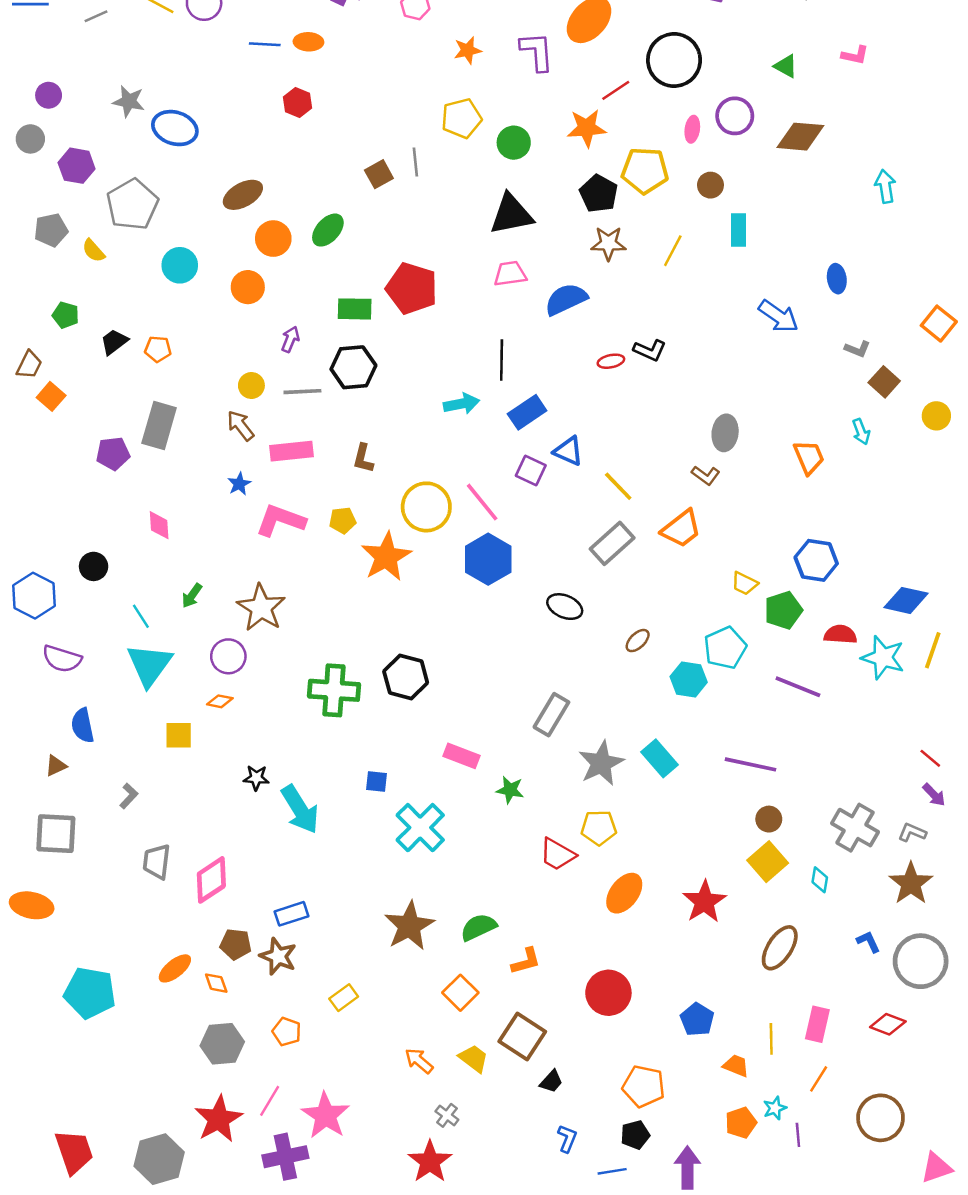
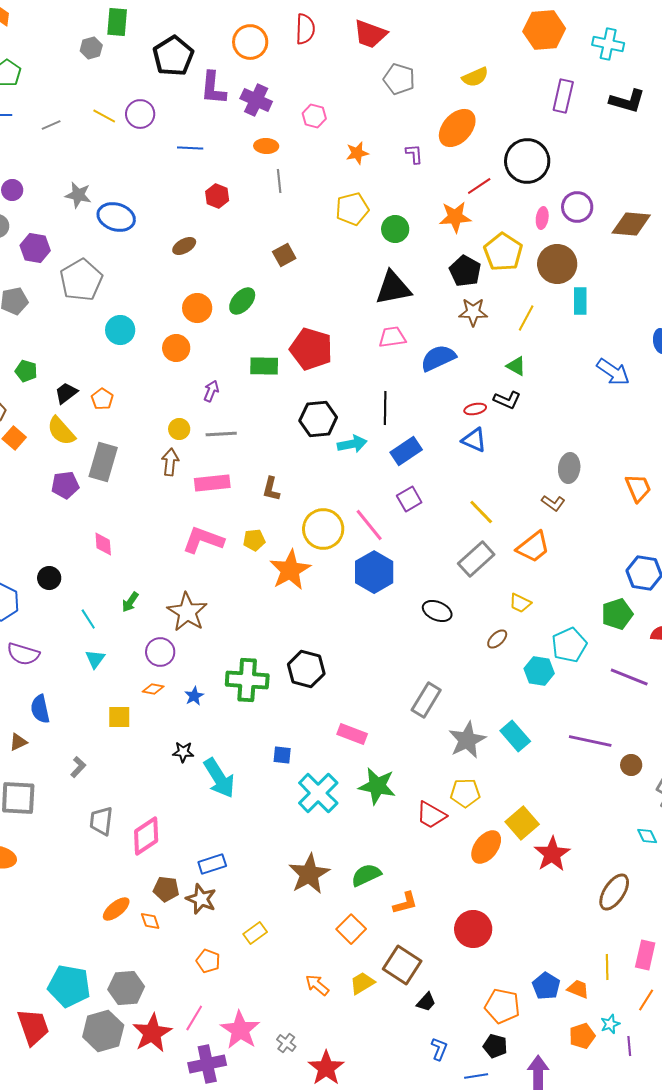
orange ellipse: (308, 42) -> (266, 146), moved
purple L-shape: (537, 52) -> (414, 154), size x0.6
green triangle: (786, 66) -> (516, 366), moved
gray line: (415, 162) -> (279, 181), moved
yellow pentagon: (645, 171) -> (503, 252), turned 30
brown circle: (710, 185) -> (557, 264), size x1.8
brown ellipse: (243, 195) -> (184, 246), moved, size x0.7
yellow semicircle: (94, 251) -> (61, 431), moved, size x1.5
orange pentagon: (158, 349) -> (102, 399), turned 30
black hexagon: (353, 367) -> (318, 419), moved
brown arrow: (240, 426) -> (170, 462), turned 44
blue triangle: (568, 451) -> (474, 440), moved
purple square: (531, 471) -> (409, 499), turned 35
blue star: (239, 484) -> (194, 696), moved
yellow trapezoid: (744, 583) -> (520, 603), moved
cyan triangle: (149, 665) -> (95, 659), size x0.5
green star: (510, 790) -> (377, 786), moved, size x1.6
brown circle: (769, 819) -> (631, 765), moved
yellow square: (768, 862) -> (522, 823), moved
cyan diamond: (820, 880) -> (647, 836), turned -35
cyan pentagon: (90, 993) -> (69, 986), moved
blue pentagon: (697, 1019) -> (546, 986), moved
gray hexagon: (222, 1044) -> (126, 988), moved
yellow trapezoid: (474, 1058) -> (362, 983), turned -68
gray cross: (447, 1115) -> (286, 1043), moved
black pentagon: (635, 1135) -> (495, 1046), turned 30
red trapezoid: (74, 1152) -> (33, 1027), moved
gray hexagon: (159, 1159) -> (103, 1031), moved

